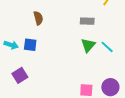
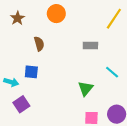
cyan arrow: (11, 45) -> (11, 82), moved
green triangle: (88, 45) -> (86, 88), moved

